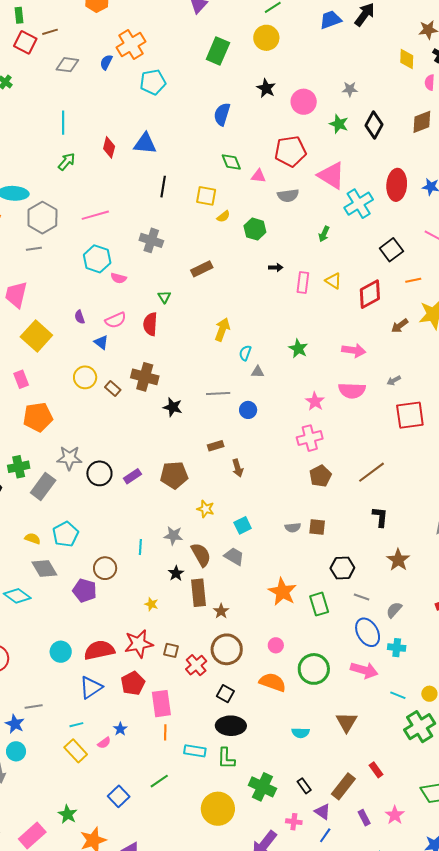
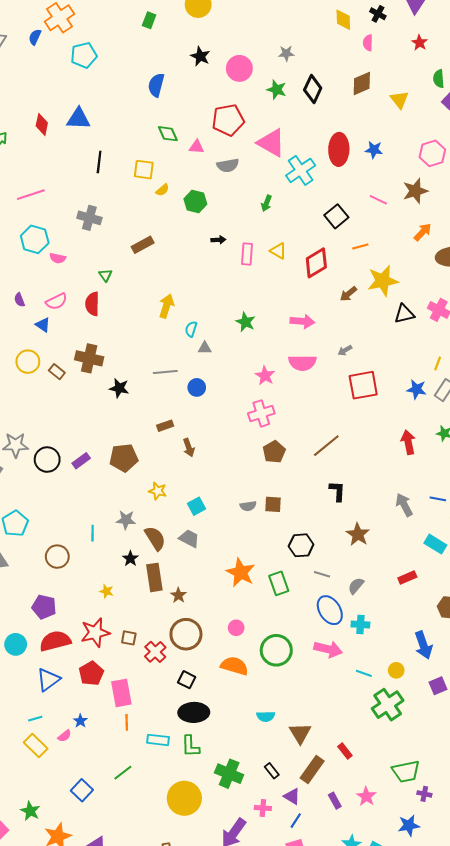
green rectangle: (218, 51) -> (149, 20), size x0.6
purple pentagon: (85, 590) -> (44, 607), moved
brown triangle: (347, 722) -> (300, 733), moved

